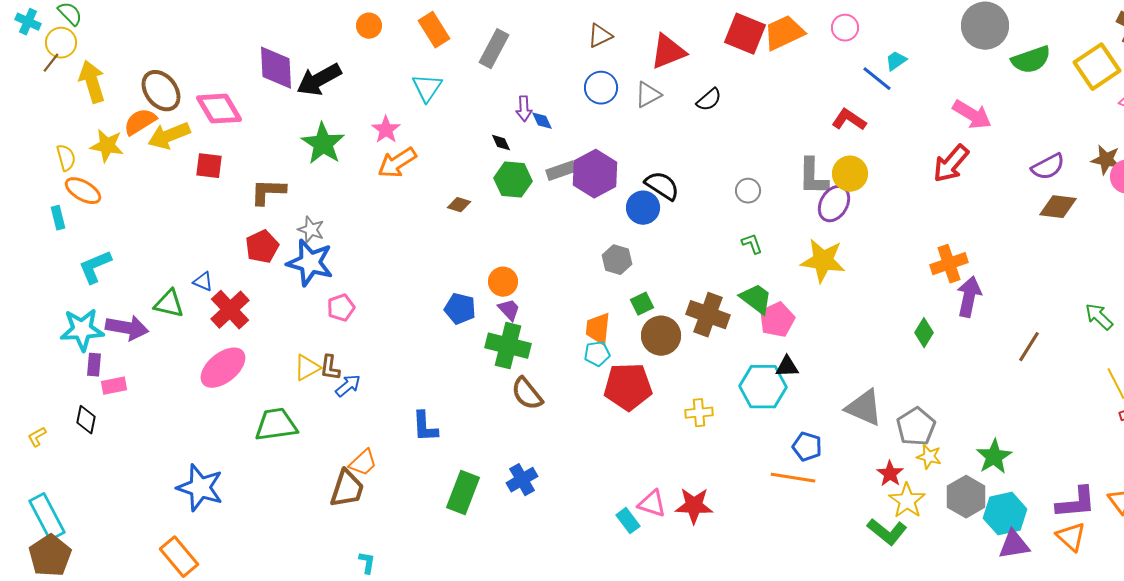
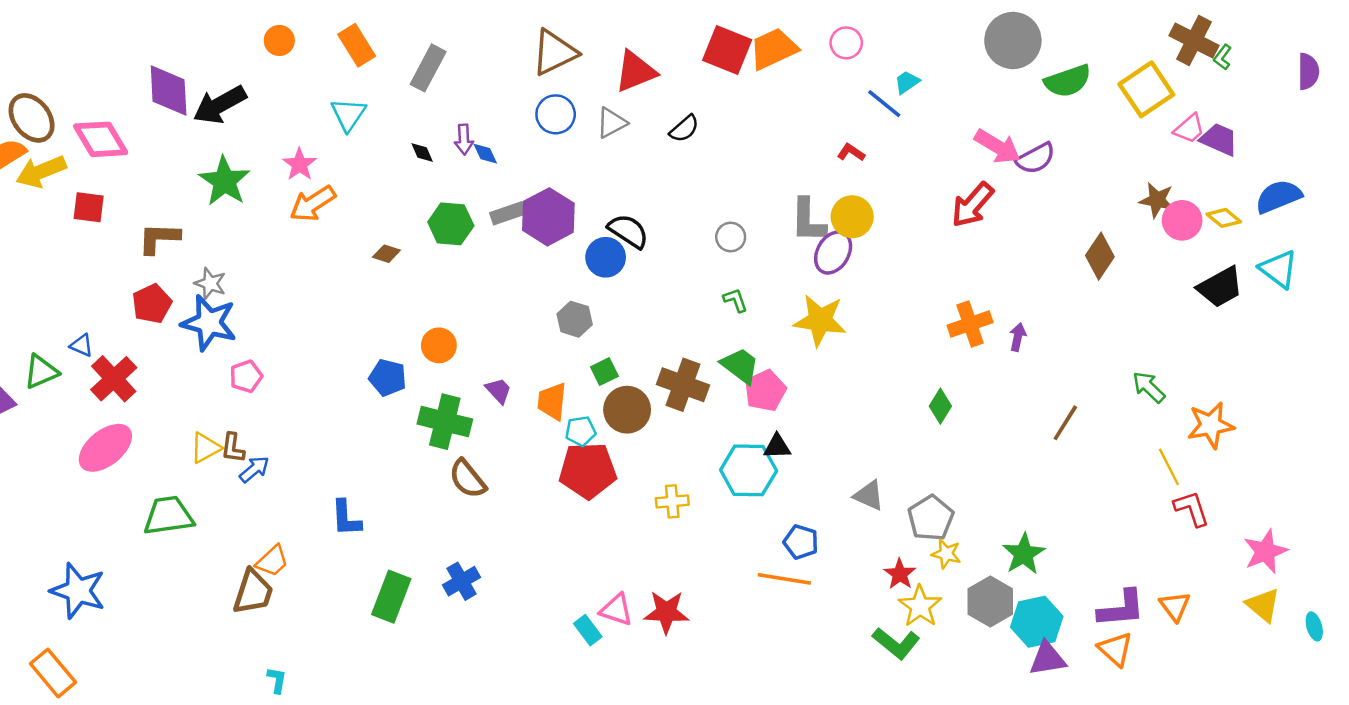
brown triangle: (600, 36) -> (554, 52), size x1.6
red L-shape: (849, 120) -> (851, 152), size x0.7
black diamond: (501, 143) -> (422, 152), moved
purple semicircle: (1048, 167) -> (1036, 158), moved
brown diamond: (1058, 207) -> (1100, 256), turned -63
purple arrow: (969, 297) -> (1018, 337), moved, size x0.6
green triangle: (169, 304) -> (41, 372), turned -36
purple trapezoid: (509, 310) -> (498, 391), moved
cyan pentagon: (597, 354) -> (581, 431), moved
gray triangle: (864, 408) -> (869, 495), size x0.7

